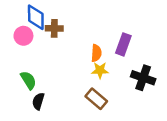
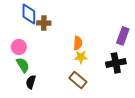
pink circle: (23, 36) -> (19, 47), moved
purple rectangle: (123, 44) -> (123, 36), moved
black cross: (143, 78) -> (116, 63), turned -30

